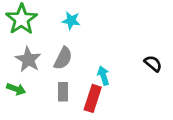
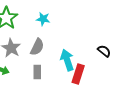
cyan arrow: (103, 76) -> (67, 60), size x1.5
red rectangle: (93, 98) -> (78, 74), moved

